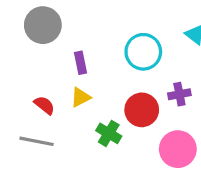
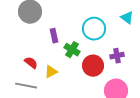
yellow triangle: (81, 97) -> (51, 72), moved
green cross: (109, 133) -> (72, 50), moved

